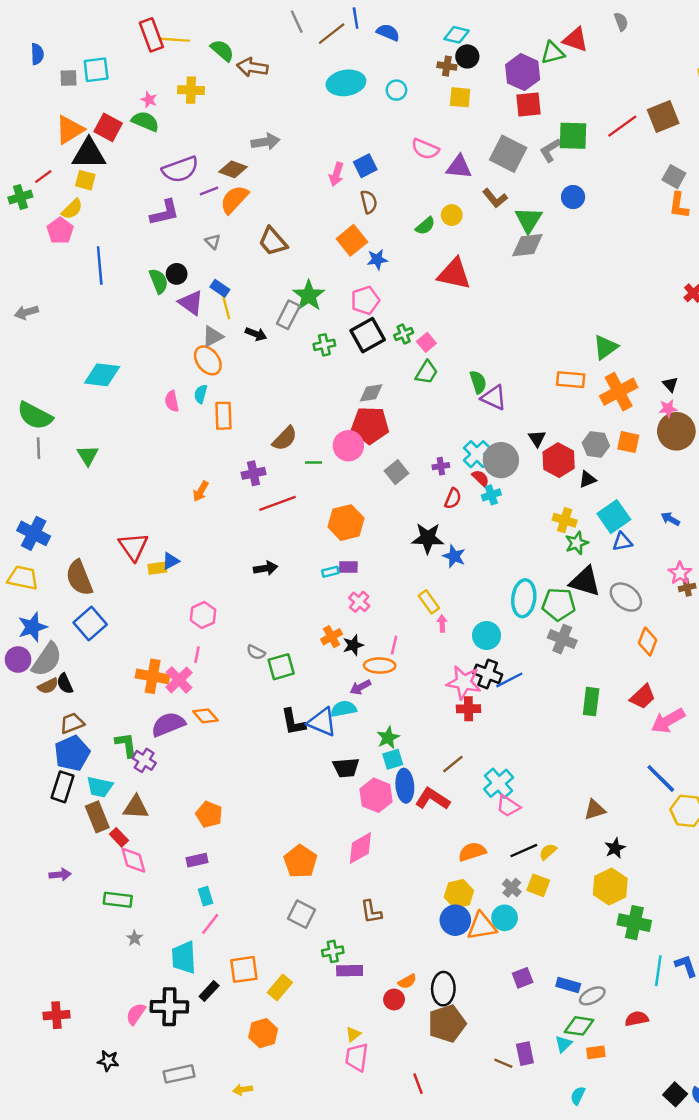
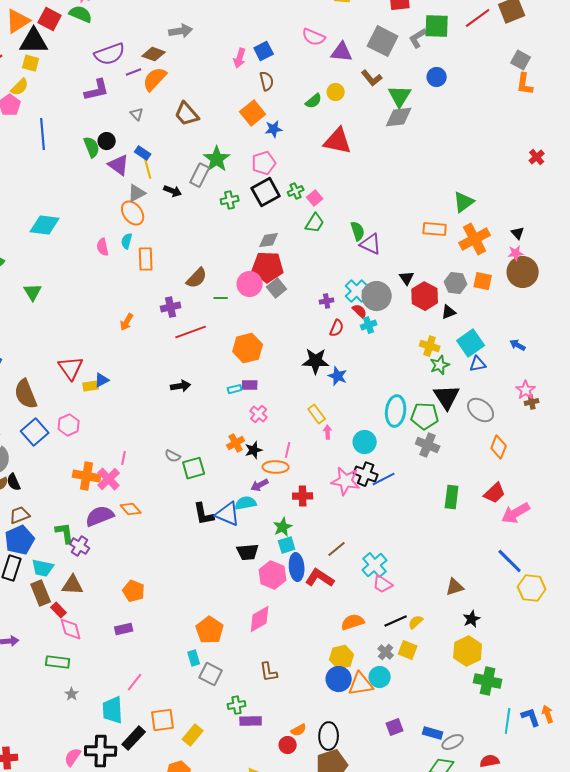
gray square: (396, 472) -> (277, 288), moved
black triangle: (585, 581) -> (447, 397), turned 40
pink hexagon: (203, 615) -> (69, 425), moved
red cross: (469, 709) -> (303, 496), moved
cyan rectangle: (205, 896) -> (194, 658), moved
black rectangle: (209, 991) -> (134, 738), size x1.4

